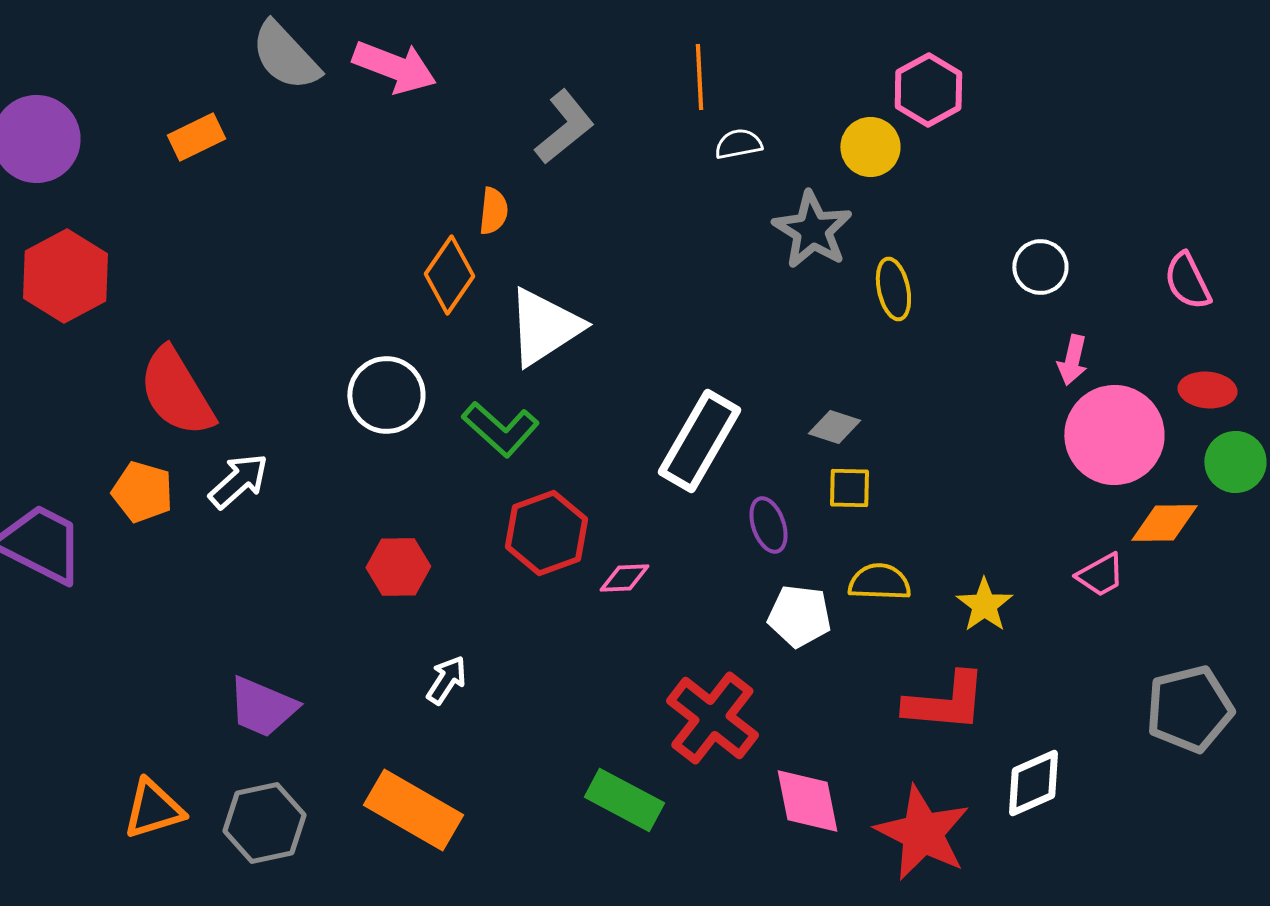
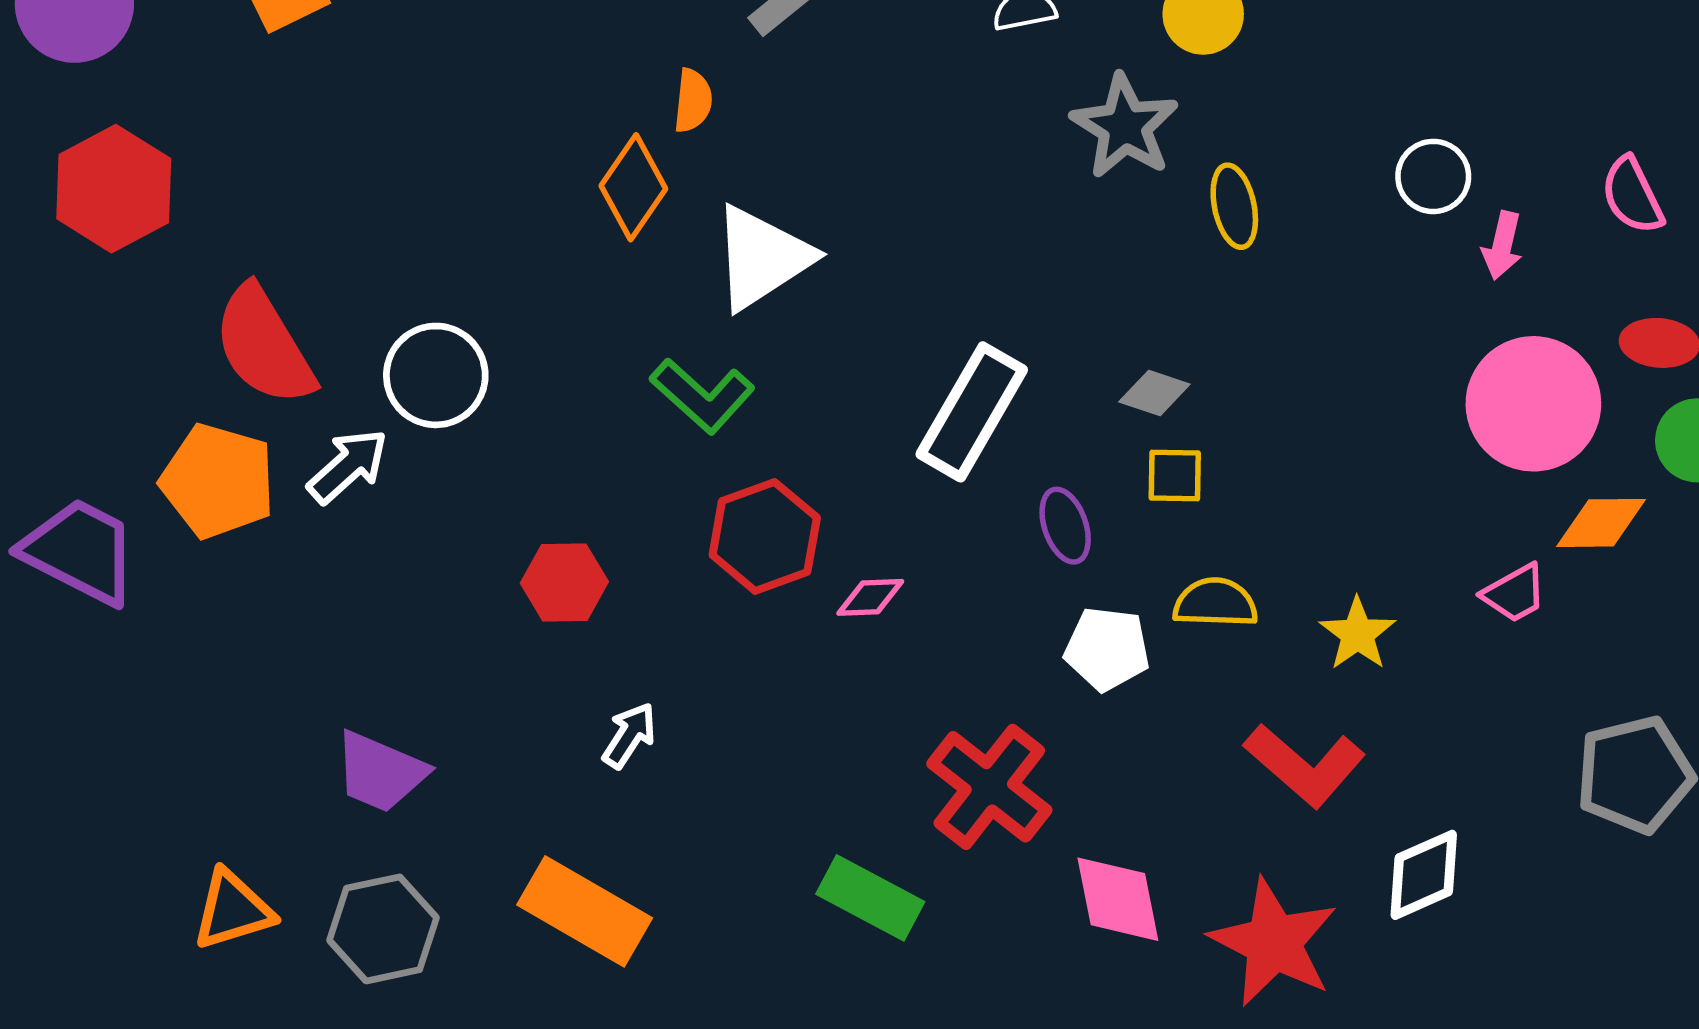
pink arrow: (1072, 360) -> (1502, 245), moved
white circle: (386, 395) -> (436, 375), moved
orange pentagon: (142, 492) -> (218, 481), size x1.4
red L-shape: (945, 702) -> (1305, 765), turned 36

